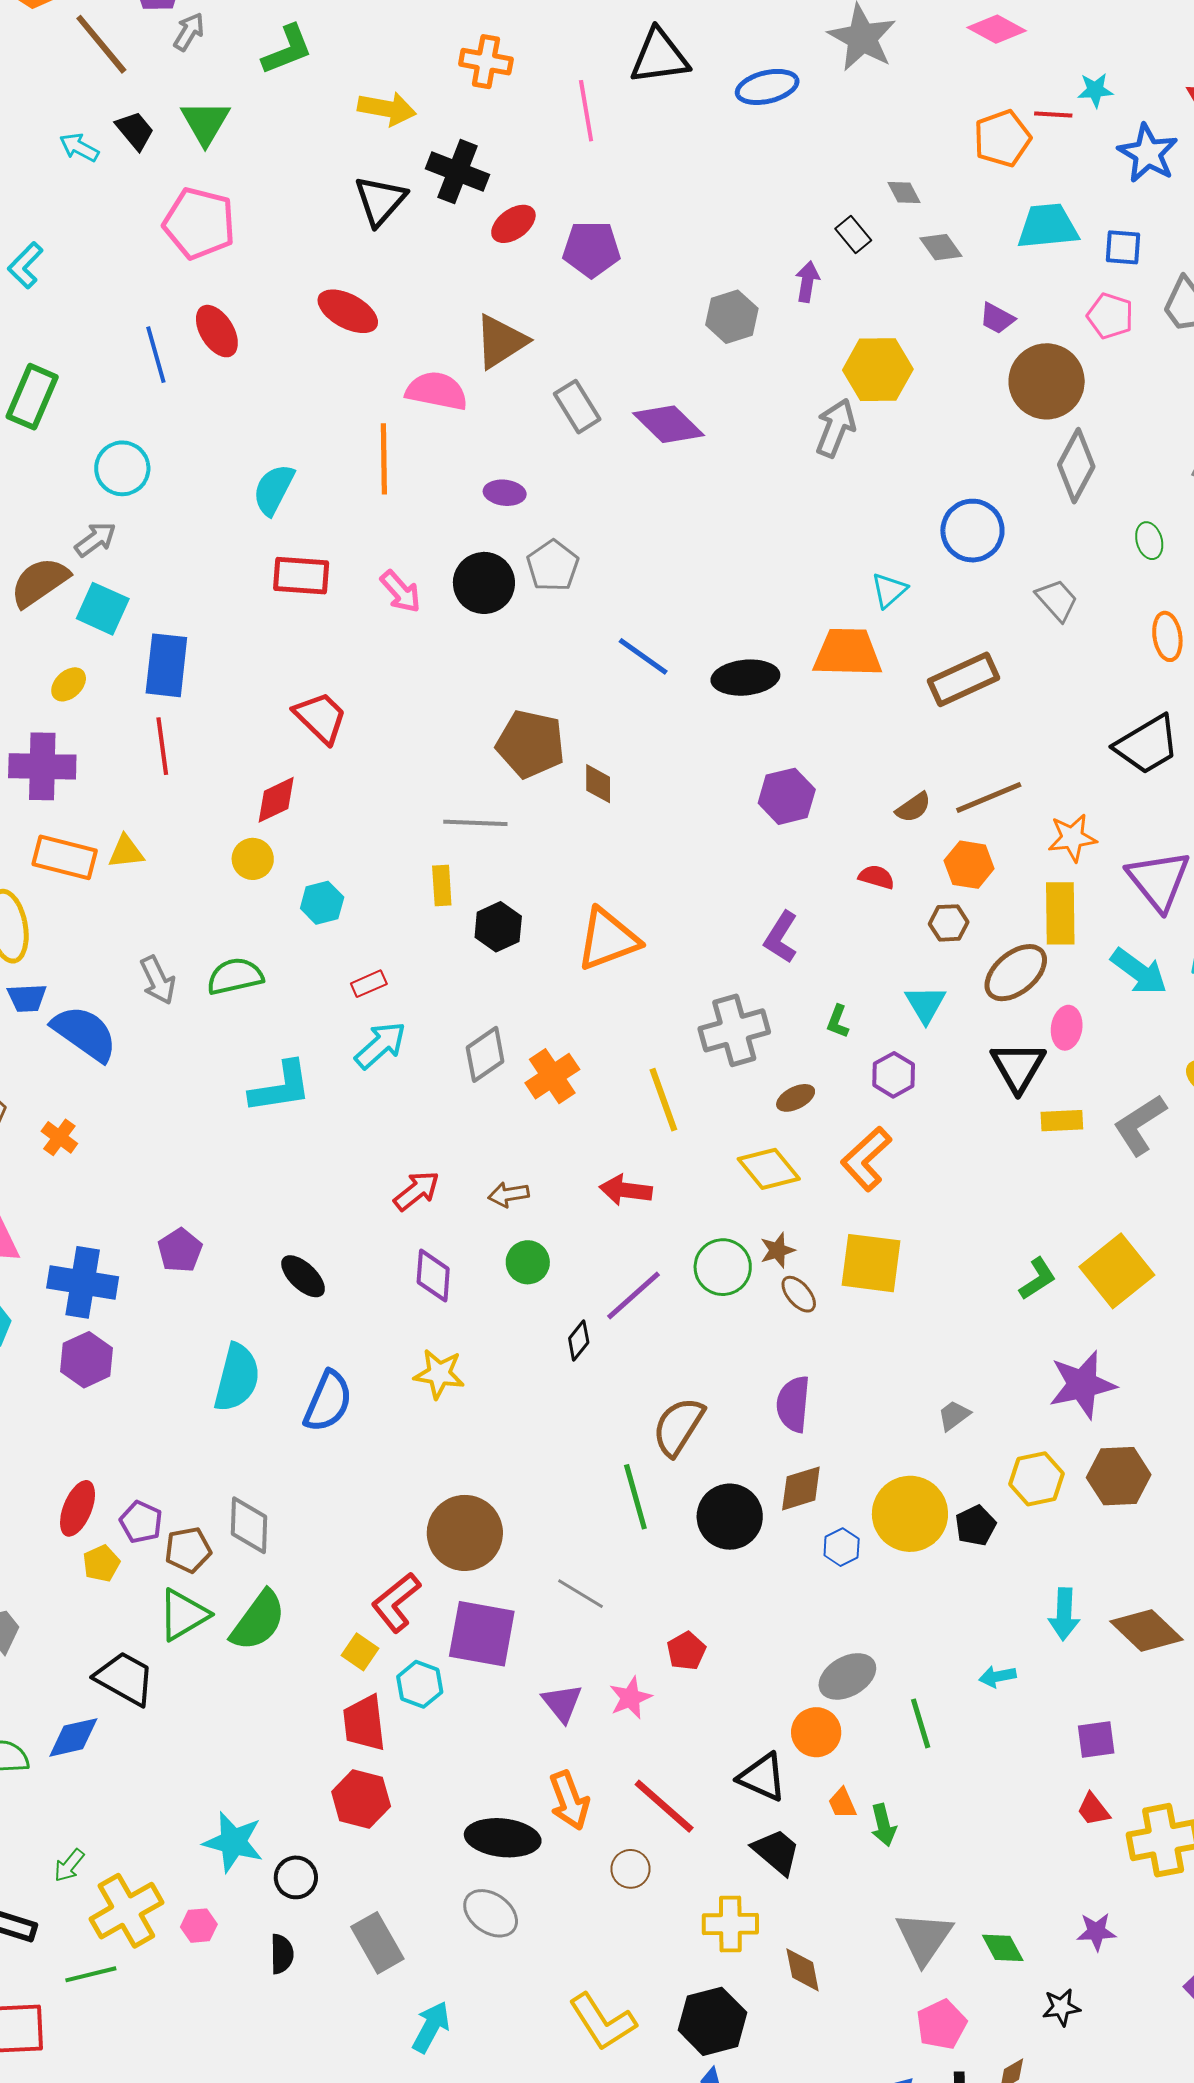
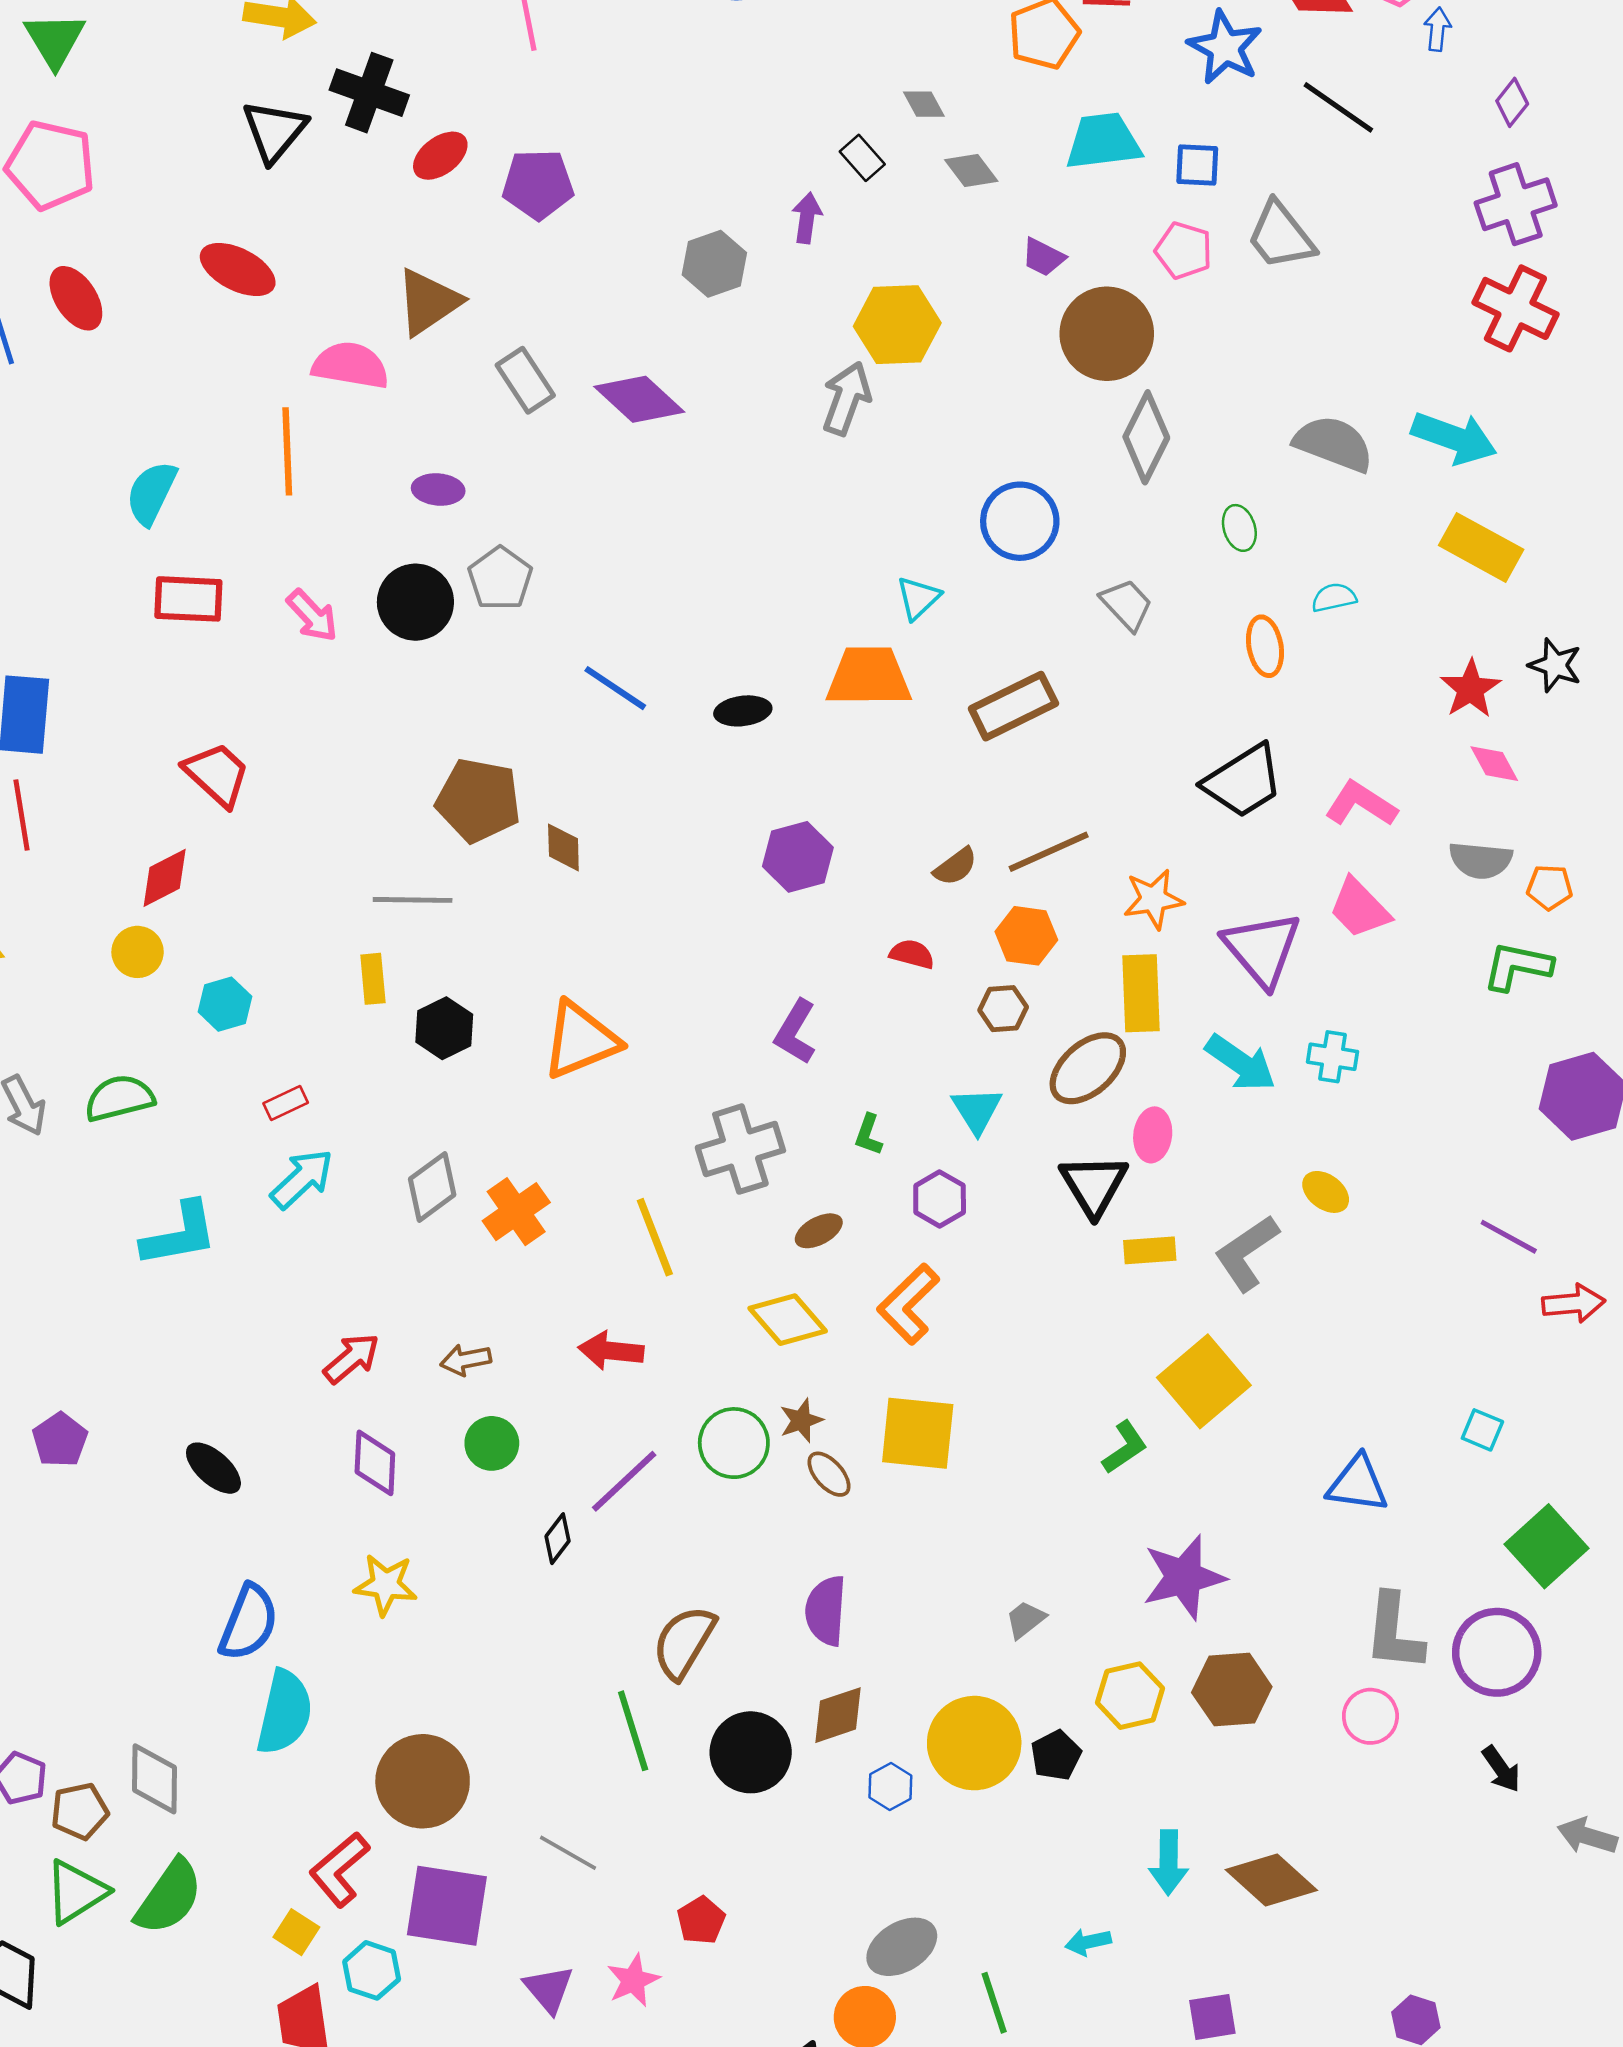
black ellipse: (745, 678) -> (743, 711), size x0.7
yellow square: (1117, 1271) -> (1204, 1381), moved
cyan semicircle: (237, 1378) -> (285, 1712), moved

